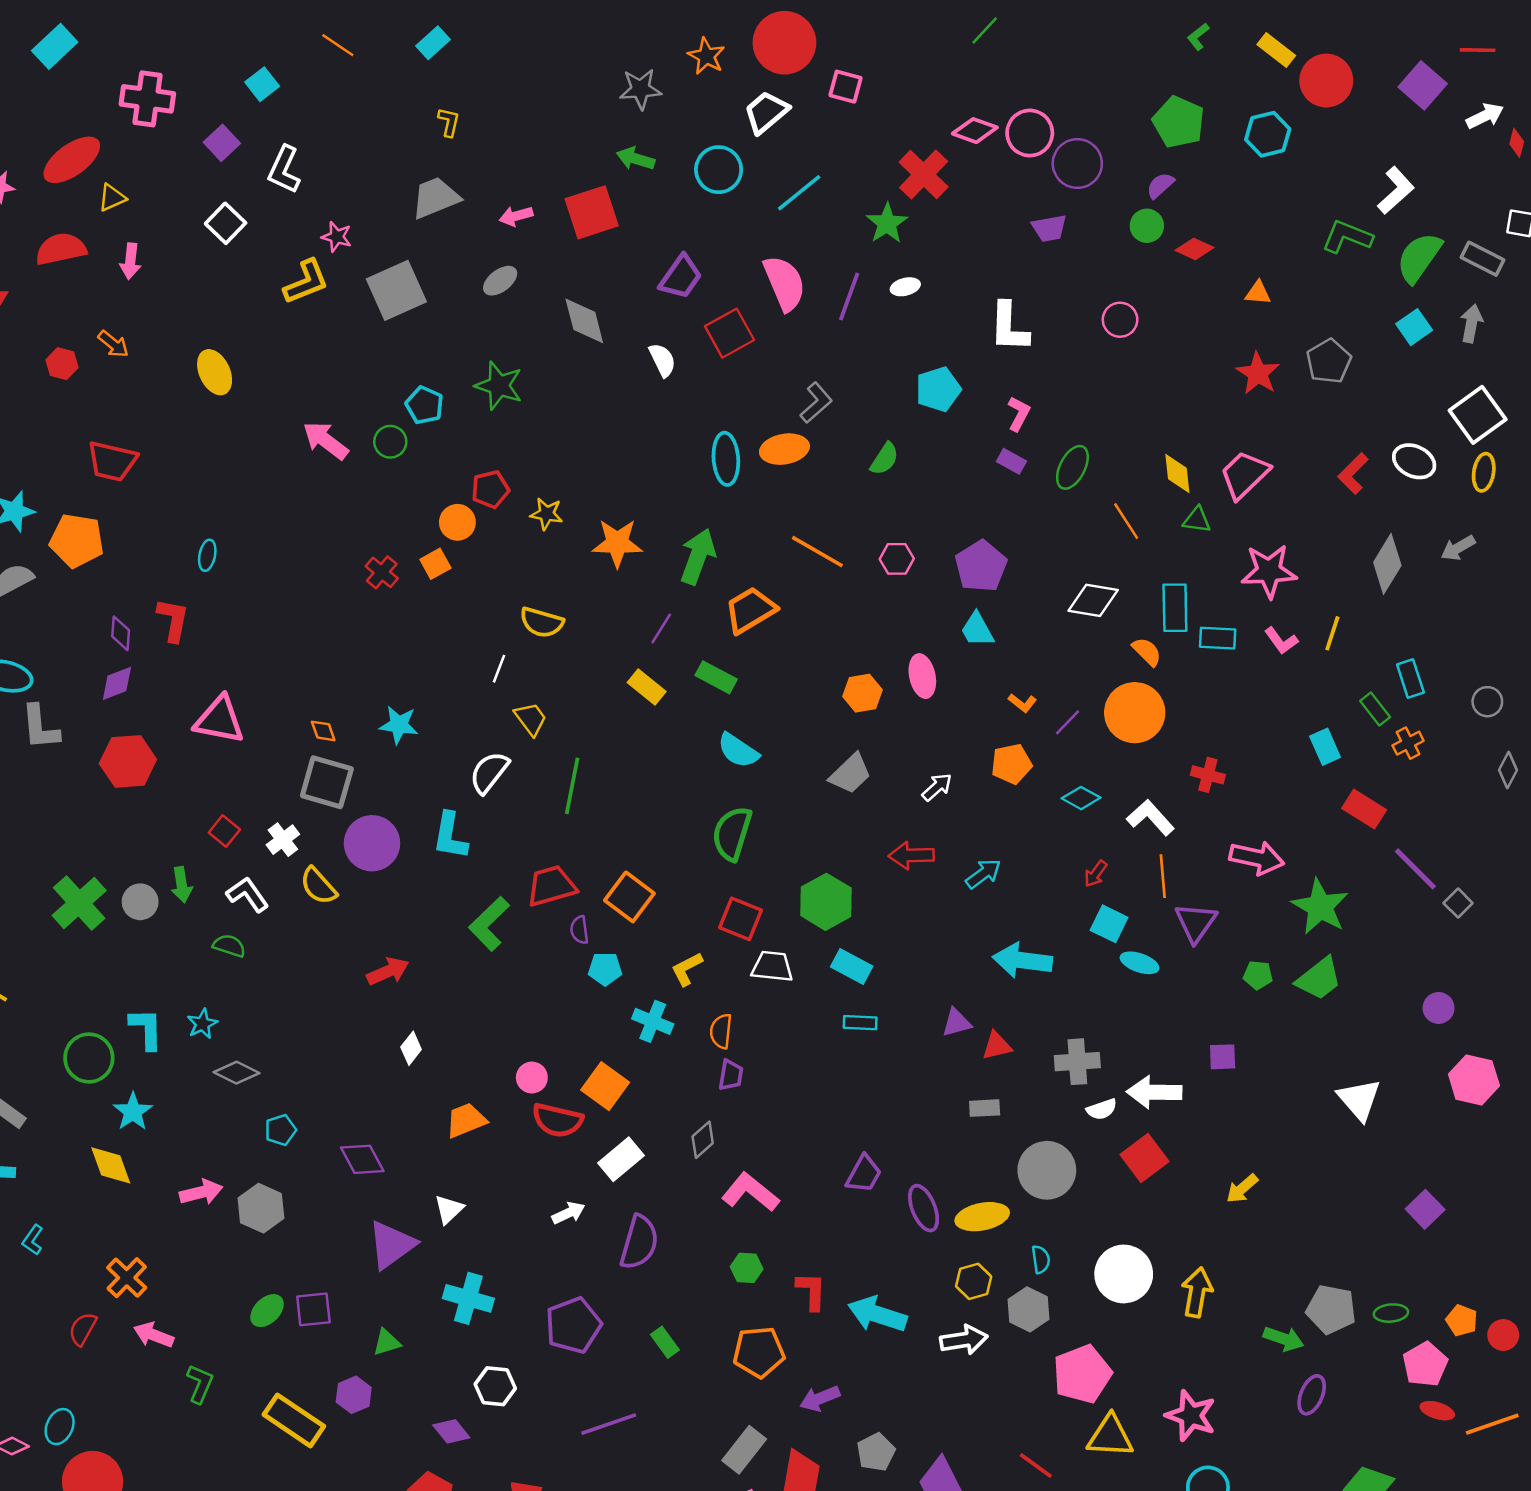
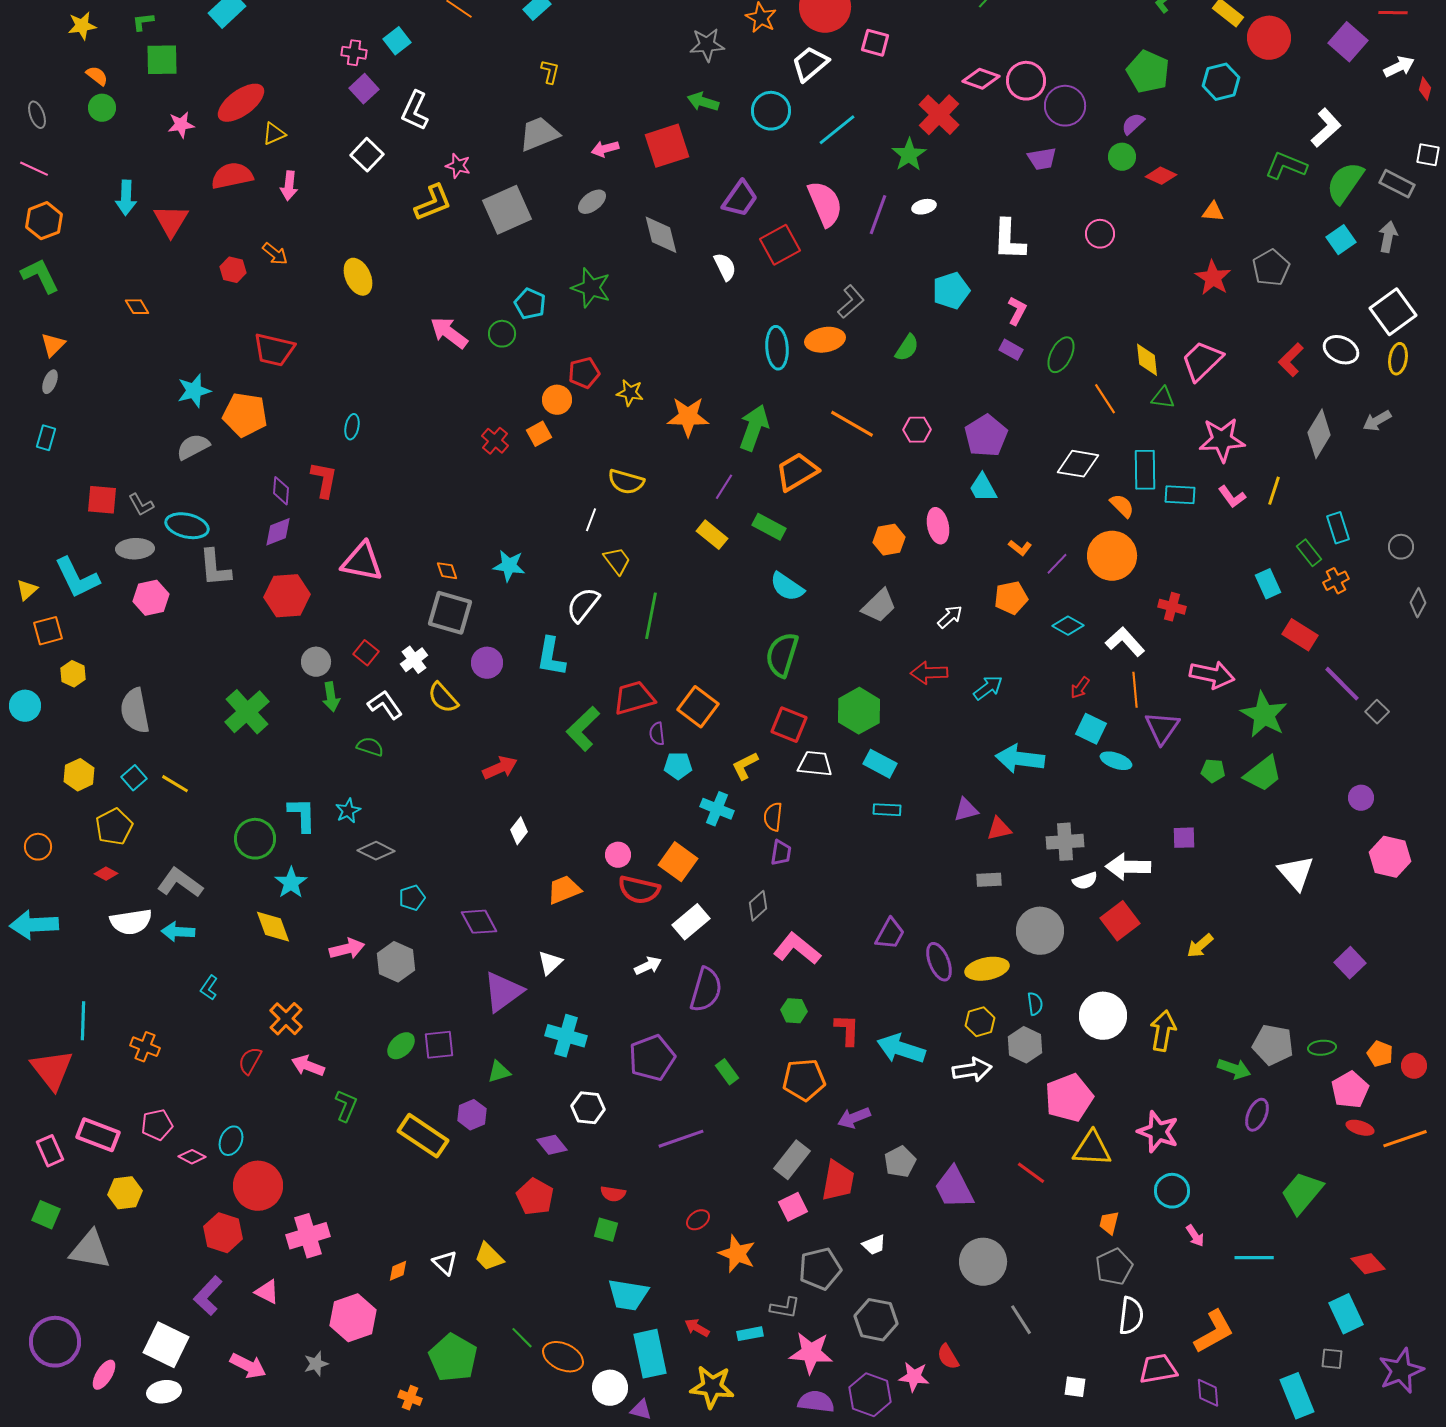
pink cross: (147, 99) -> (354, 53), moved, size x0.6
purple circle: (372, 843) -> (487, 663), size x0.7
gray circle: (140, 902) -> (316, 662), moved

